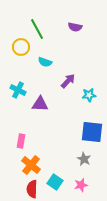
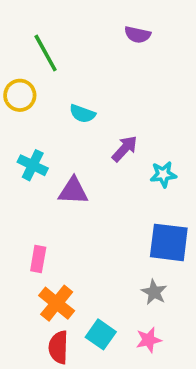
purple semicircle: (75, 27) -> (138, 35), moved
green line: (37, 29) -> (46, 53), moved
yellow circle: (21, 47) -> (20, 95), moved

